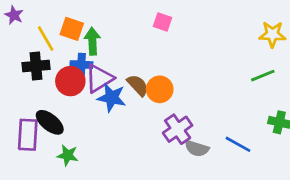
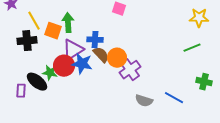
orange square: (72, 29) -> (53, 31), moved
blue cross: (81, 65) -> (95, 40), moved
red circle: (70, 81) -> (64, 66), moved
purple cross: (178, 129) -> (130, 70), moved
purple rectangle: (28, 135) -> (21, 91), size x0.6
green star: (68, 155) -> (50, 73), moved

